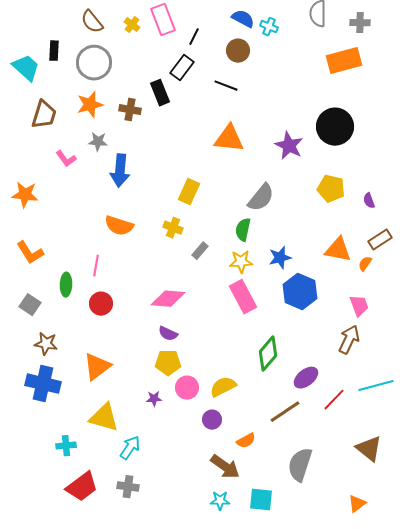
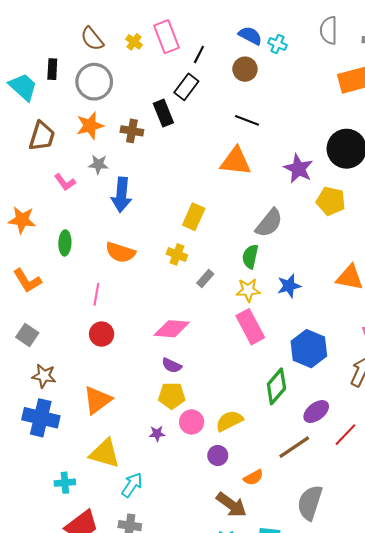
black line: (226, 86) -> (247, 120), moved
yellow pentagon: (331, 189) -> (331, 201), moved
green ellipse: (66, 285) -> (65, 243), moved
blue hexagon: (300, 292) -> (309, 349), moved

